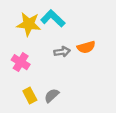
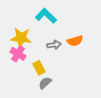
yellow star: (29, 24) -> (21, 38), moved
yellow rectangle: (30, 95) -> (39, 68), moved

